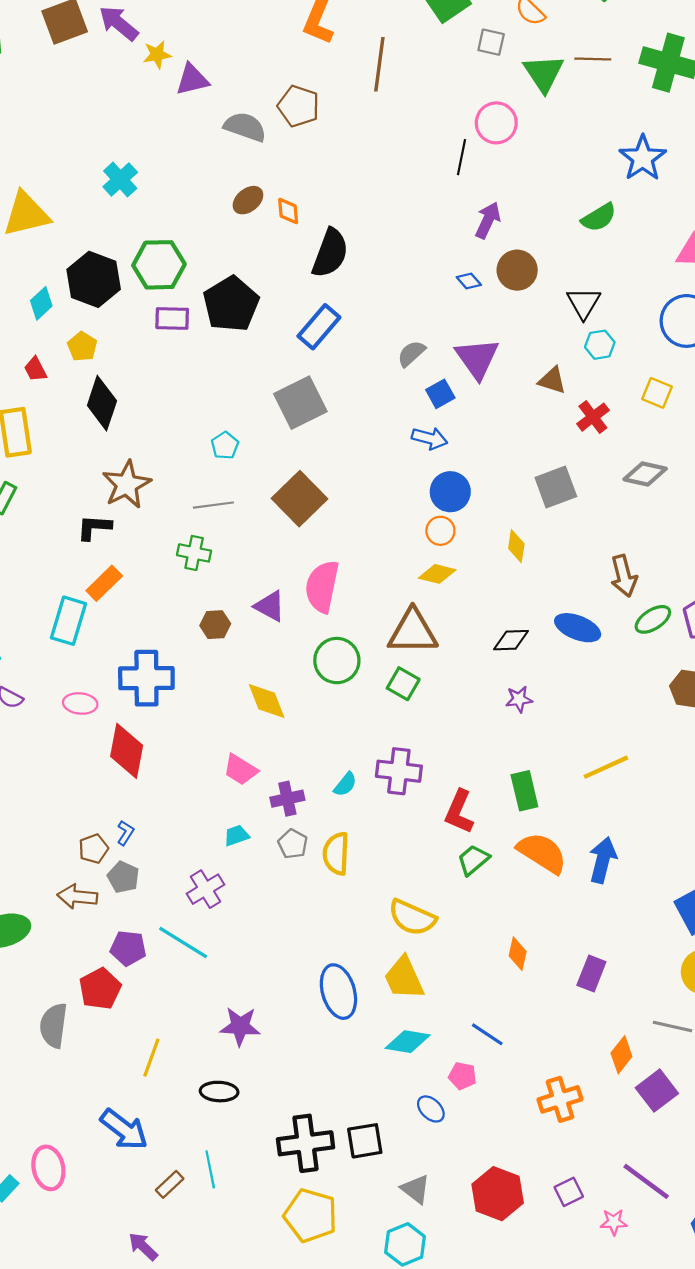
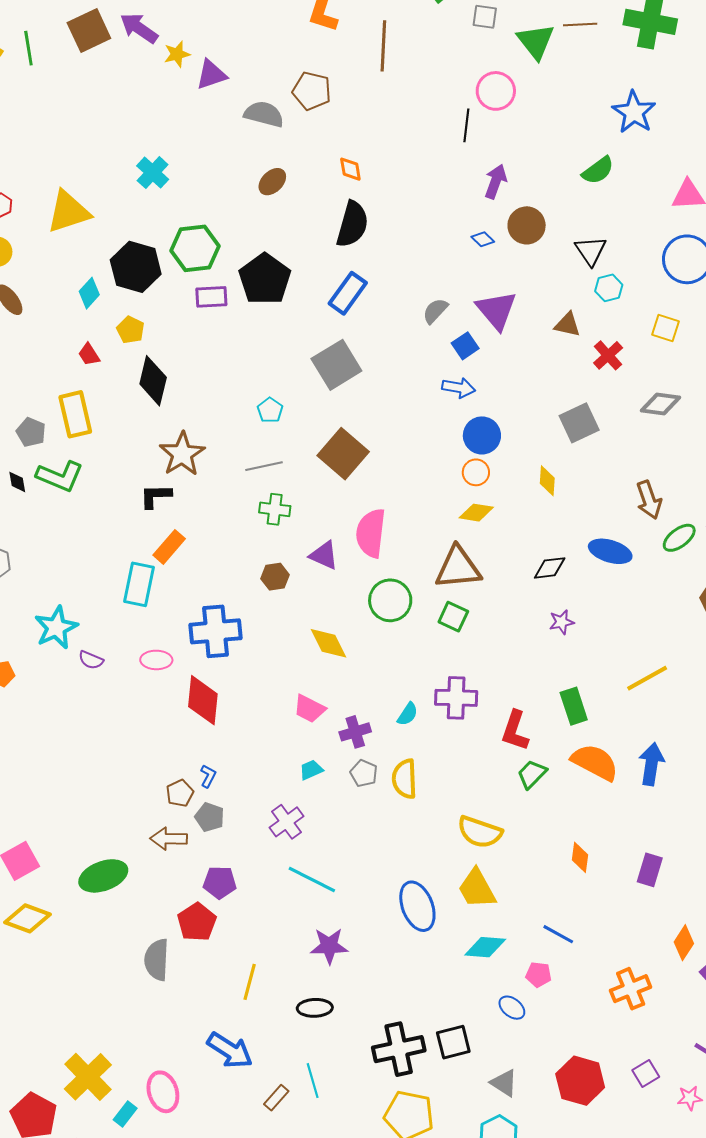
orange diamond: (288, 211) -> (350, 169), moved
green cross: (194, 553) -> (275, 509), moved
cyan line: (183, 943) -> (312, 879), moved

